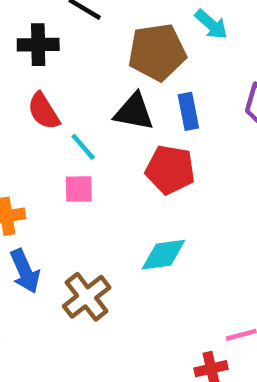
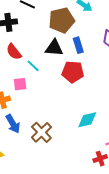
pink square: (79, 189) -> (20, 84), moved
cyan diamond: (163, 255) -> (87, 120), moved

